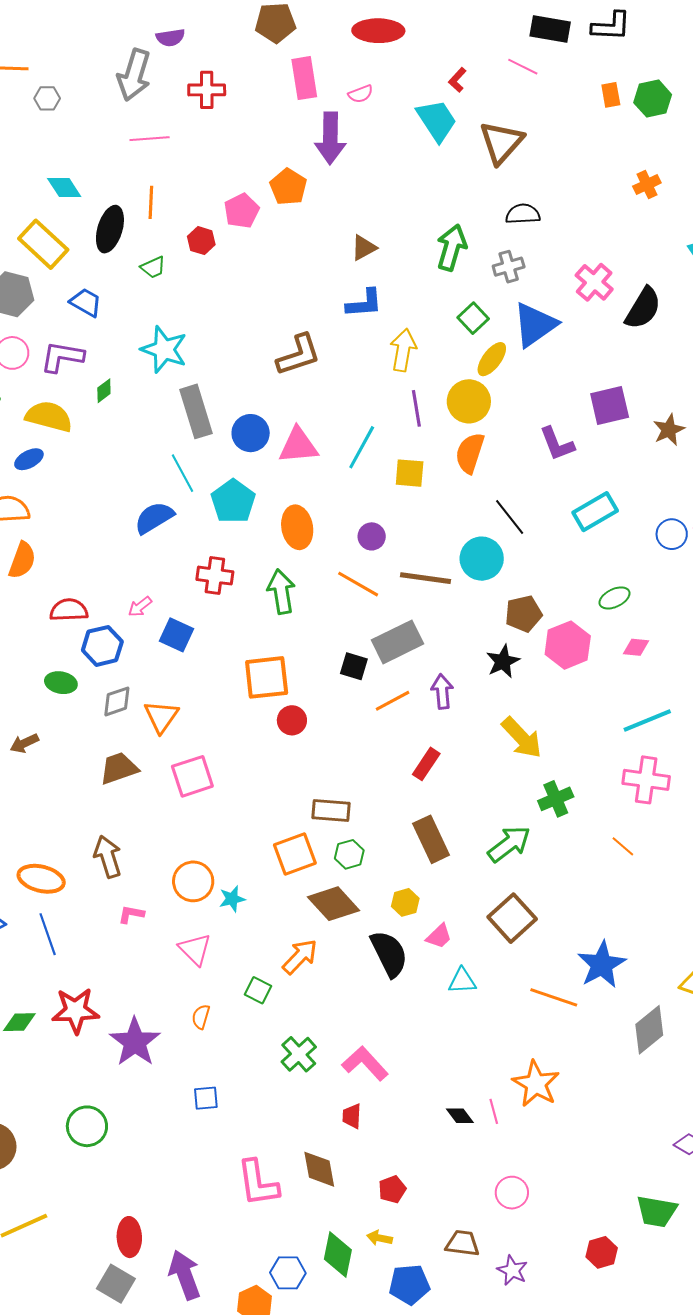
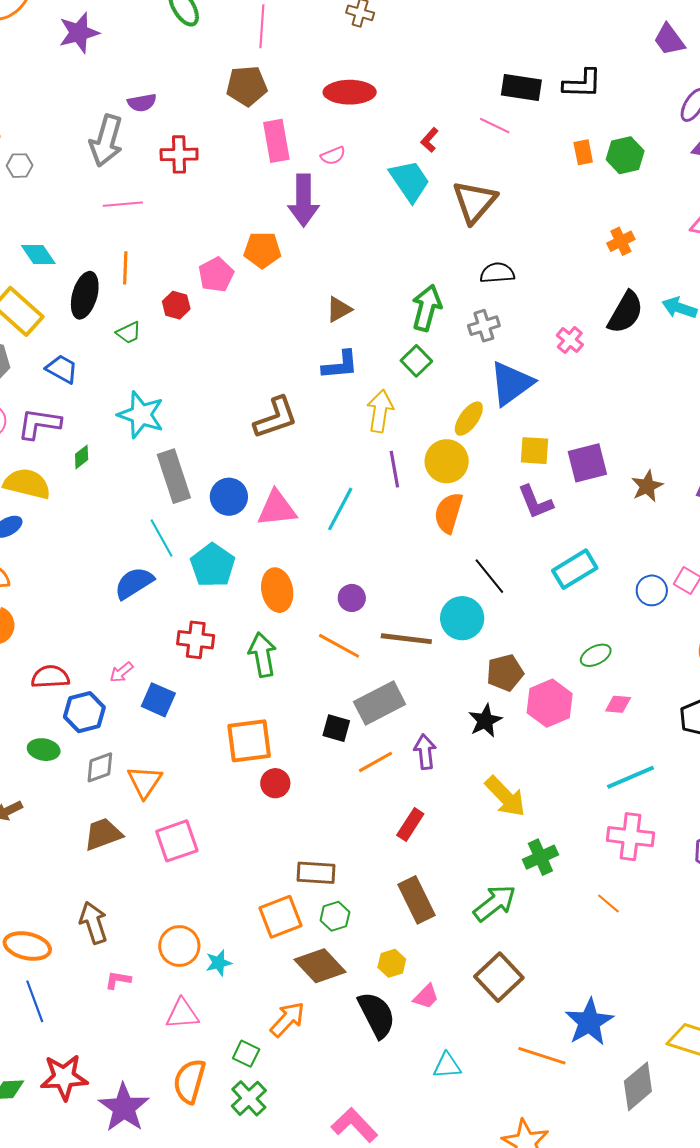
orange pentagon: (288, 187) -> (262, 250), turned -30
pink cross: (594, 282) -> (570, 340), size x0.7
black semicircle: (643, 308) -> (626, 312), moved
green square: (473, 318) -> (416, 361), moved
yellow square: (410, 473) -> (535, 451), moved
pink triangle: (195, 949) -> (182, 1014), turned -48
cyan triangle: (462, 981) -> (447, 1066), moved
orange semicircle: (201, 1017) -> (189, 1081), size x1.8
green cross: (299, 1054) -> (249, 1098), moved

